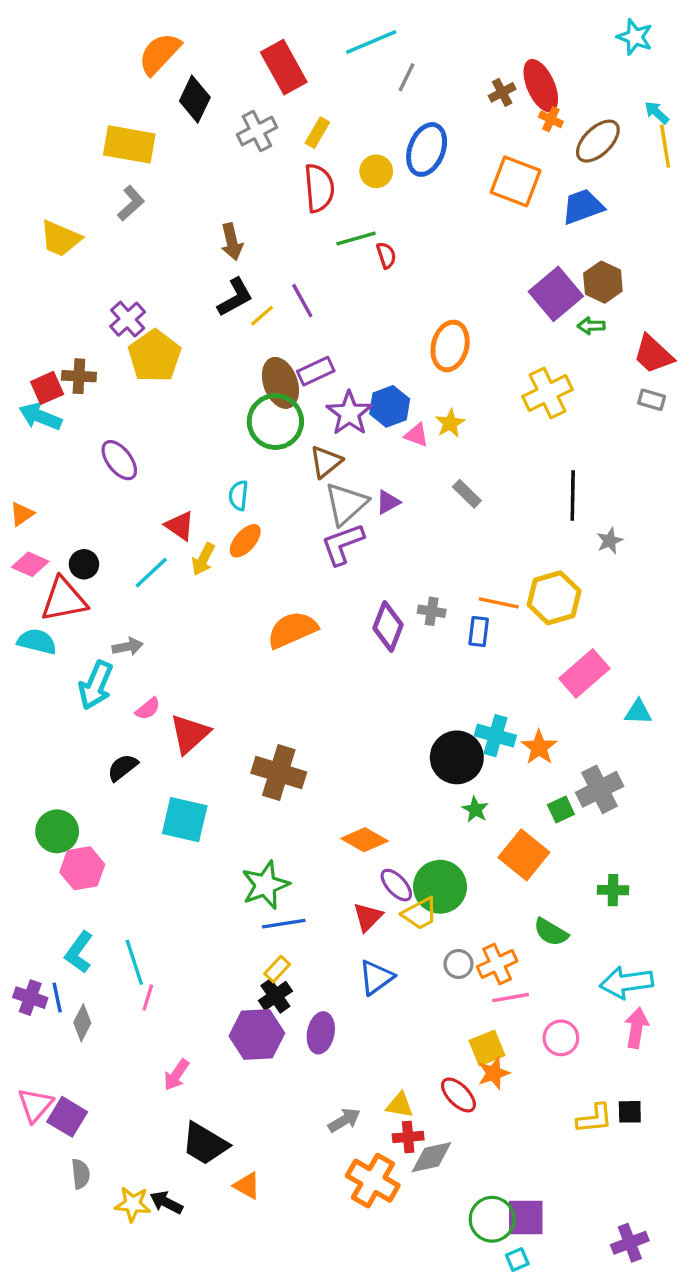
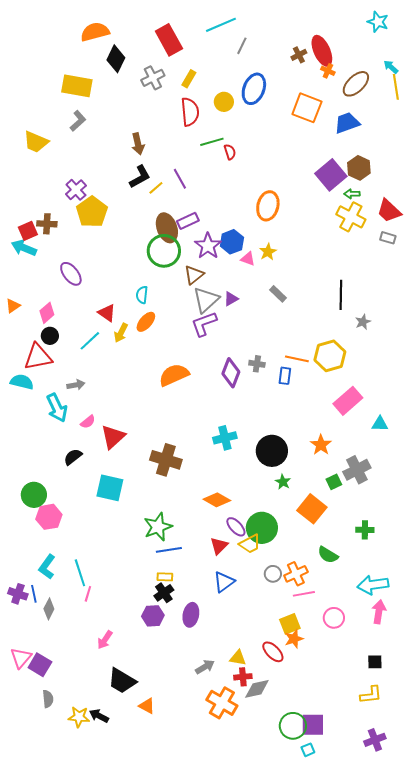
orange semicircle: (160, 54) -> (95, 32), turned 32
yellow cross: (547, 393) -> (351, 217), moved, turned -36
pink diamond: (30, 564) -> (47, 313), moved, turned -65
cyan arrow: (96, 685) -> (57, 408), turned -48
cyan cross: (495, 736) -> (225, 438), moved, turned -30
yellow rectangle: (277, 969) -> (165, 577), turned 49
purple hexagon: (257, 1035) -> (153, 616), size x0.7
yellow L-shape: (595, 1118) -> (371, 695), moved

